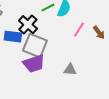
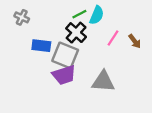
black cross: (28, 25) -> (76, 33), moved
gray triangle: (70, 70) -> (103, 81), size x1.6

